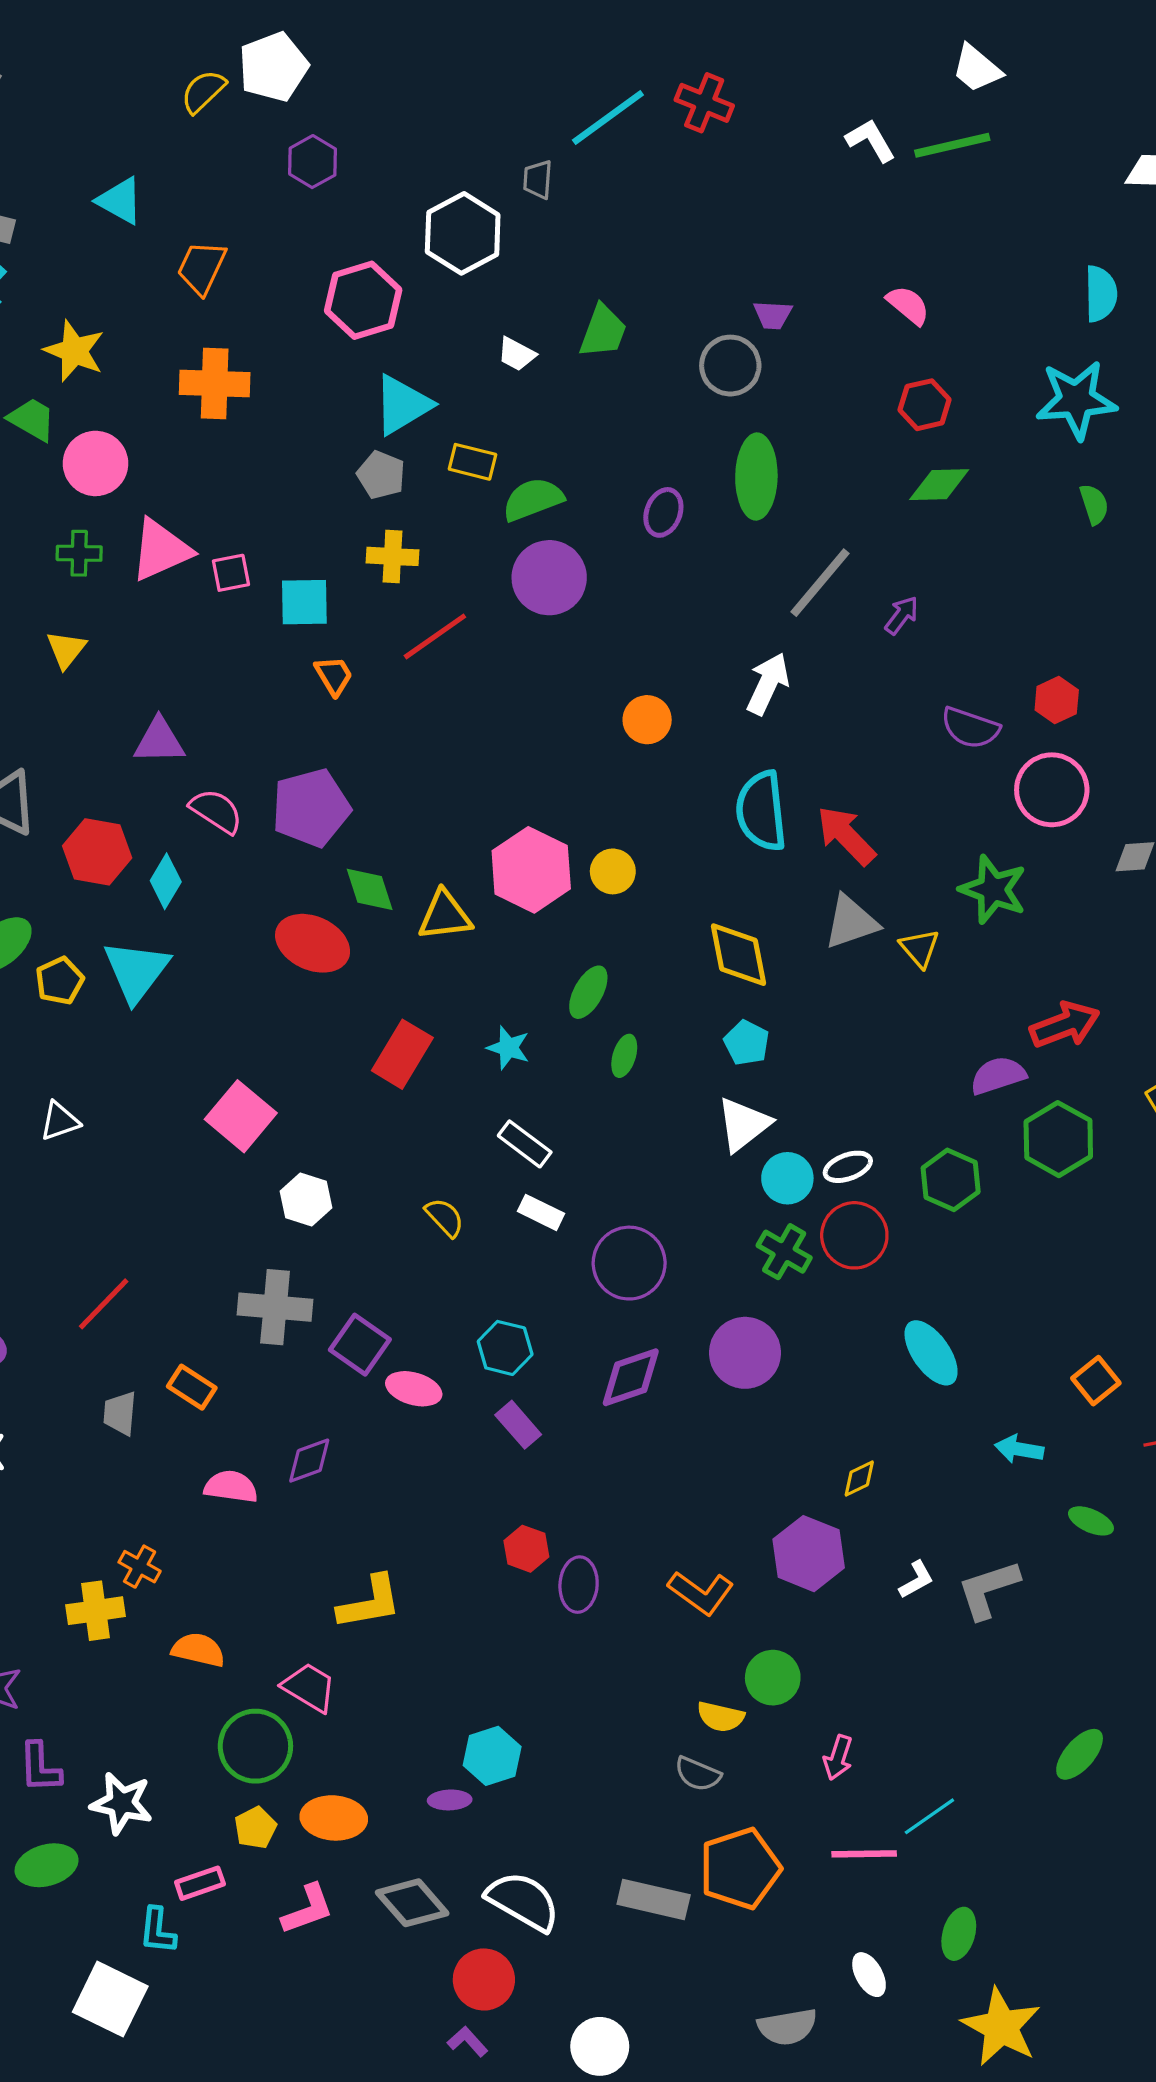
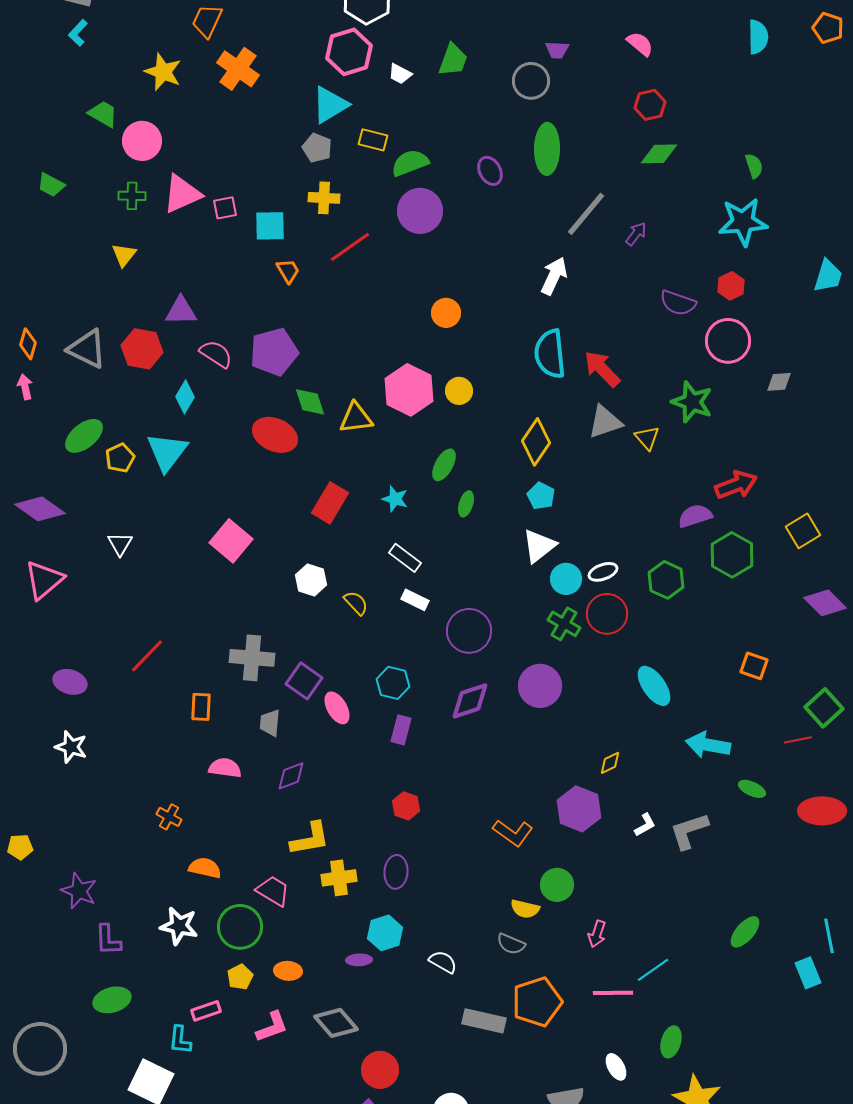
pink hexagon: (363, 300) -> (349, 52), moved
yellow star: (74, 351) -> (163, 72), moved
orange cross: (215, 383) -> (238, 69), moved, turned 33
cyan star: (1076, 400) -> (743, 222), moved
purple ellipse: (663, 512) -> (490, 171), turned -48
orange circle: (647, 720) -> (446, 313), moved
red hexagon: (97, 852) -> (142, 349), moved
yellow diamond: (738, 955) -> (536, 442), turned 45
white triangle: (60, 1121) -> (120, 544), turned -40
white hexagon: (306, 1199) -> (311, 580), moved
orange square: (1096, 1381) -> (754, 666), moved, turned -32
orange rectangle: (192, 1387) -> (201, 707), turned 60
pink ellipse: (414, 1389) -> (337, 708), turned 44
gray trapezoid: (120, 1413) -> (270, 723), moved
purple rectangle: (518, 1425) -> (401, 730), turned 56
cyan arrow: (1019, 1449) -> (708, 745), size x1.5
purple diamond: (309, 1461) -> (291, 776), moved
purple ellipse: (579, 1585) -> (396, 872), moved
yellow cross: (95, 1611) -> (339, 878), moved
white star: (122, 1803) -> (179, 926), moved
orange ellipse: (334, 1818) -> (288, 971), size x0.7
white semicircle: (523, 1901) -> (443, 962), moved, size x0.6

